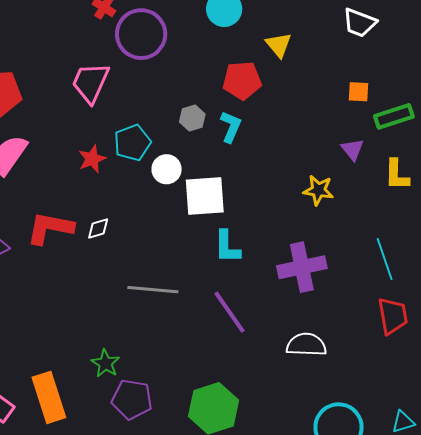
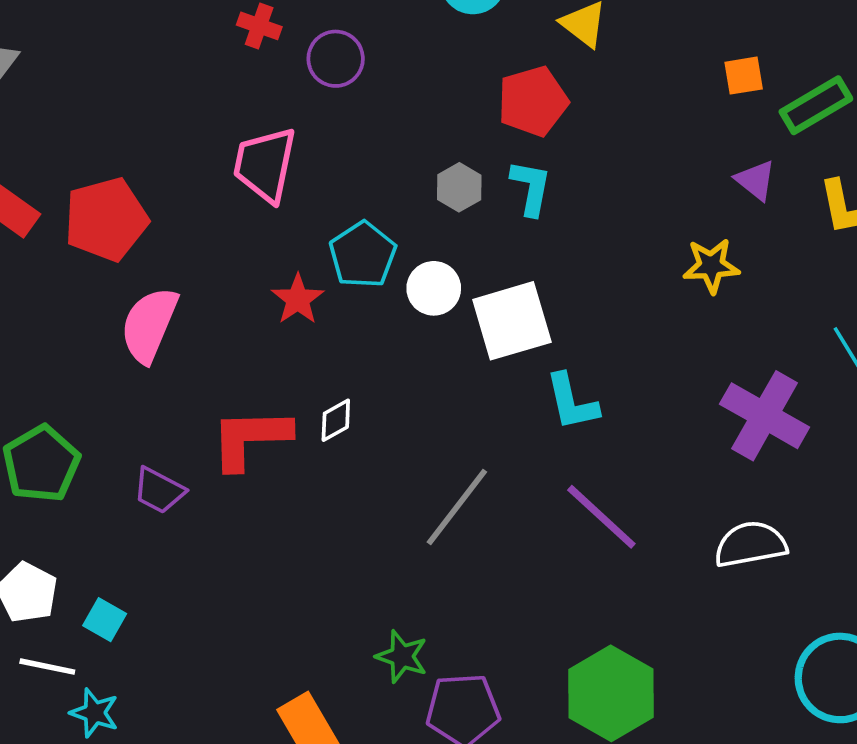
purple circle: (141, 34) -> (336, 59), size x0.6
purple cross: (302, 267) -> (765, 416), moved, turned -36
gray line: (153, 290) -> (457, 507), turned -45

